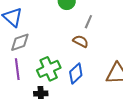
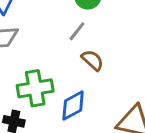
gray line: (88, 22) -> (77, 31), moved

